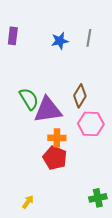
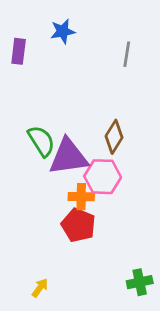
blue star: (60, 41) -> (63, 31), moved
pink hexagon: (91, 124) -> (103, 177), moved

